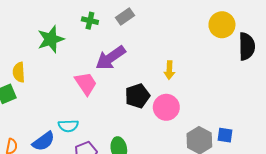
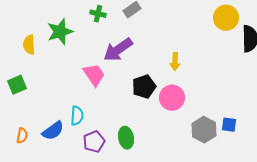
yellow semicircle: (19, 72) -> (29, 45), moved
cyan semicircle: (68, 126) -> (77, 116), turned -84

